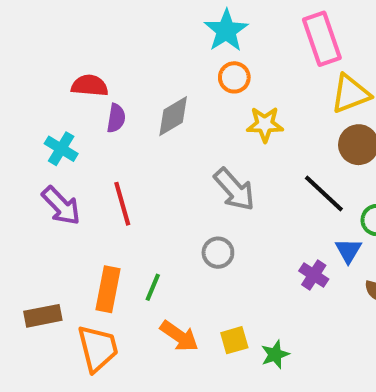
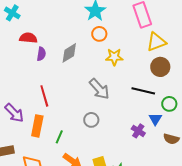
cyan cross: (61, 149) -> (12, 13), moved
black line: (324, 194) -> (143, 91), turned -30
purple arrow: (61, 206) -> (14, 113), moved
orange rectangle: (108, 289) -> (37, 126), moved

